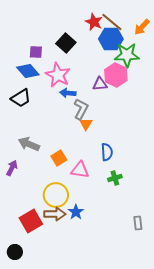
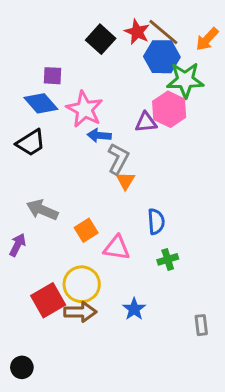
black square: (66, 43) -> (101, 39), moved
blue star: (76, 212) -> (134, 309), moved
red square: (31, 221) -> (48, 300), moved

